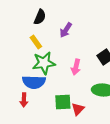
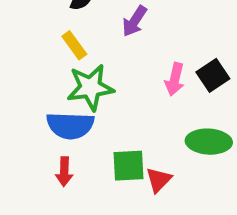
pink arrow: (76, 67) -> (175, 79), moved
red arrow: (24, 100) -> (64, 172), moved

